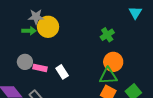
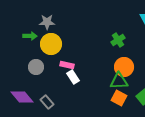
yellow circle: (48, 27) -> (51, 44), moved
green arrow: (29, 31) -> (30, 36), moved
pink rectangle: (40, 68) -> (67, 65), moved

